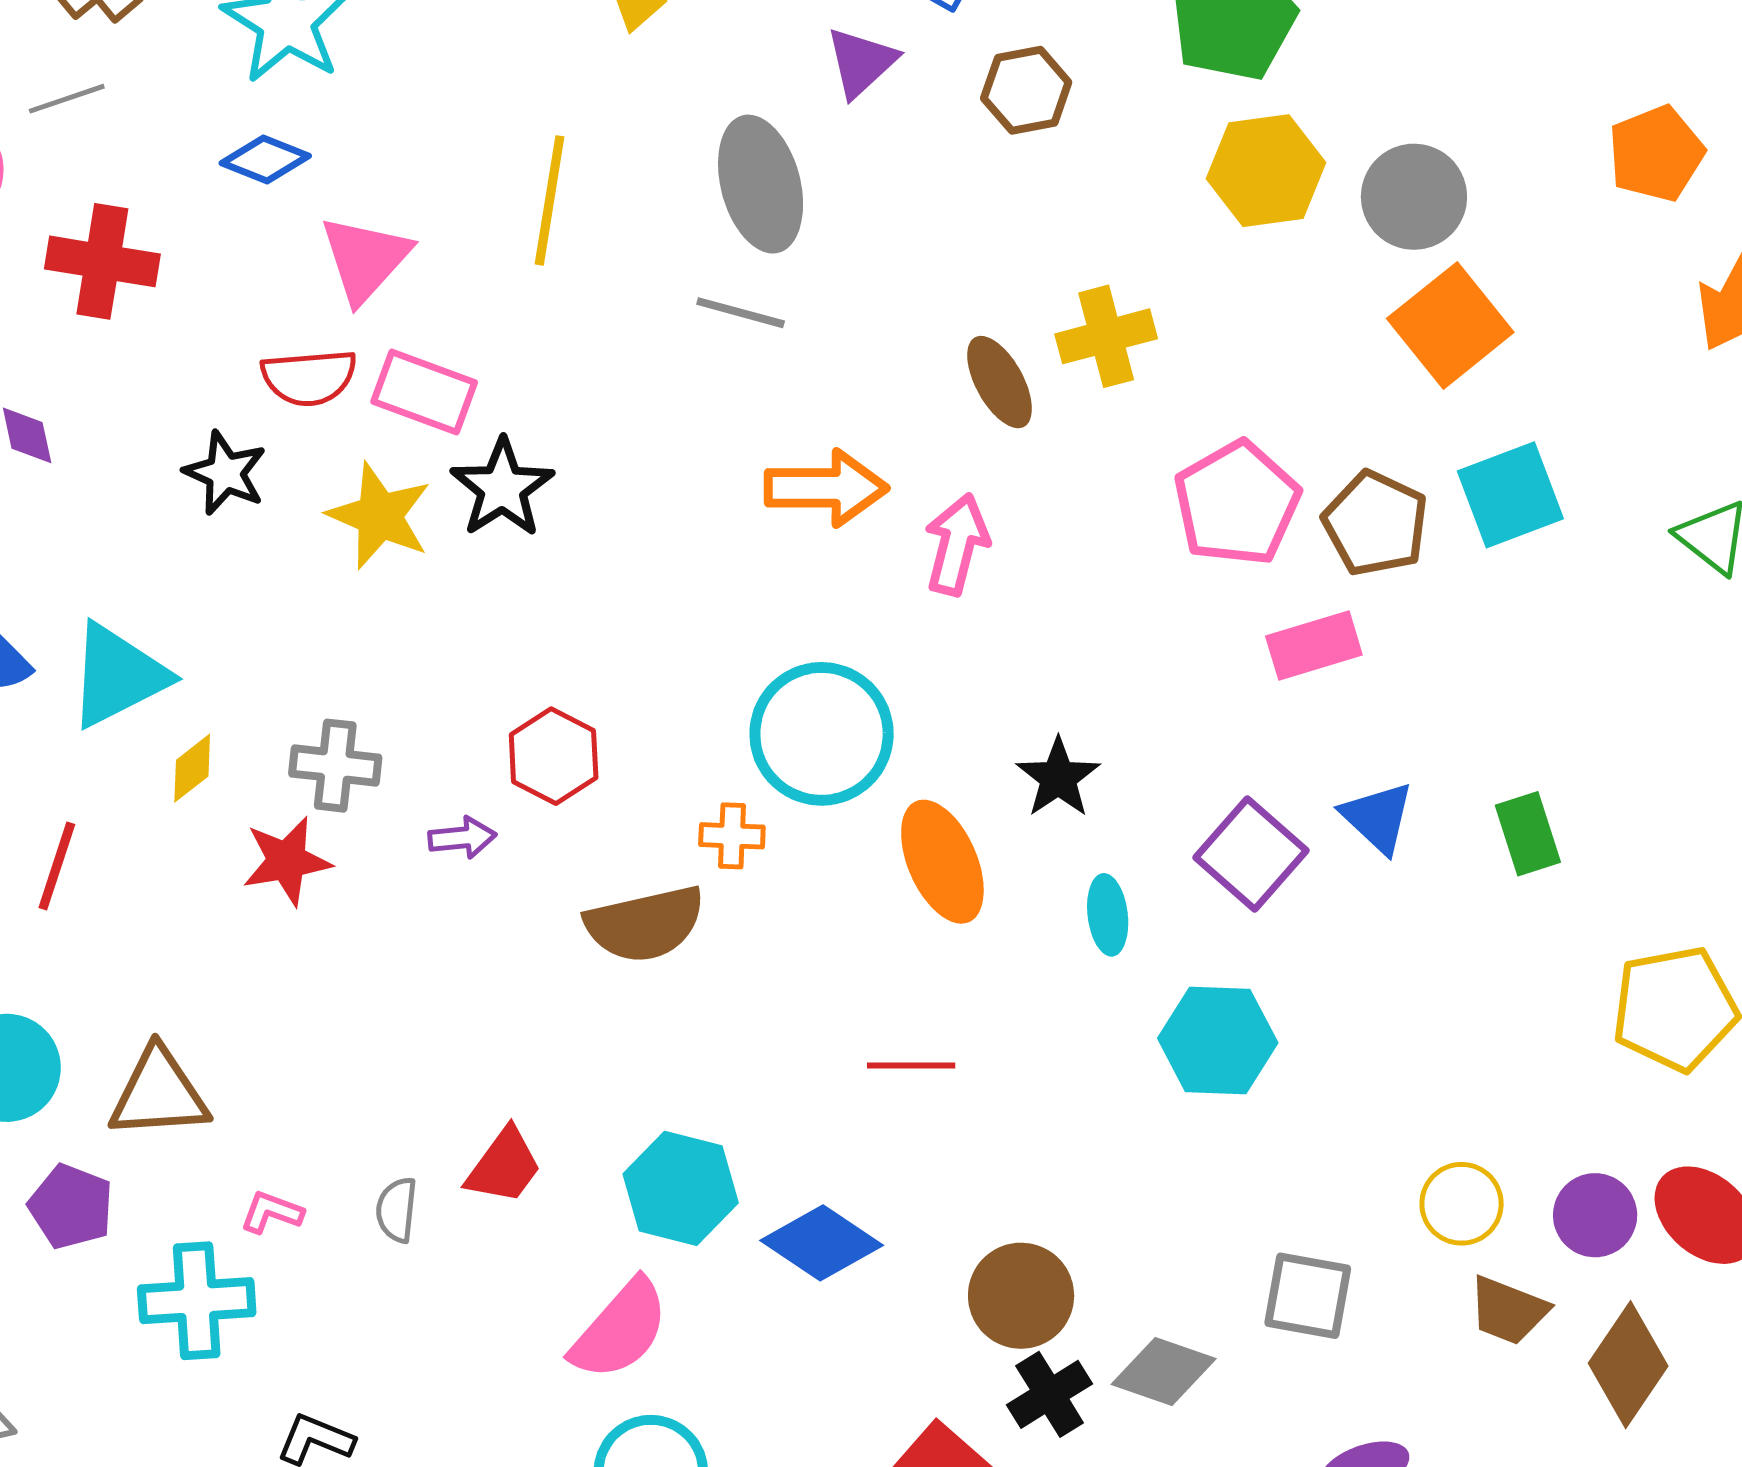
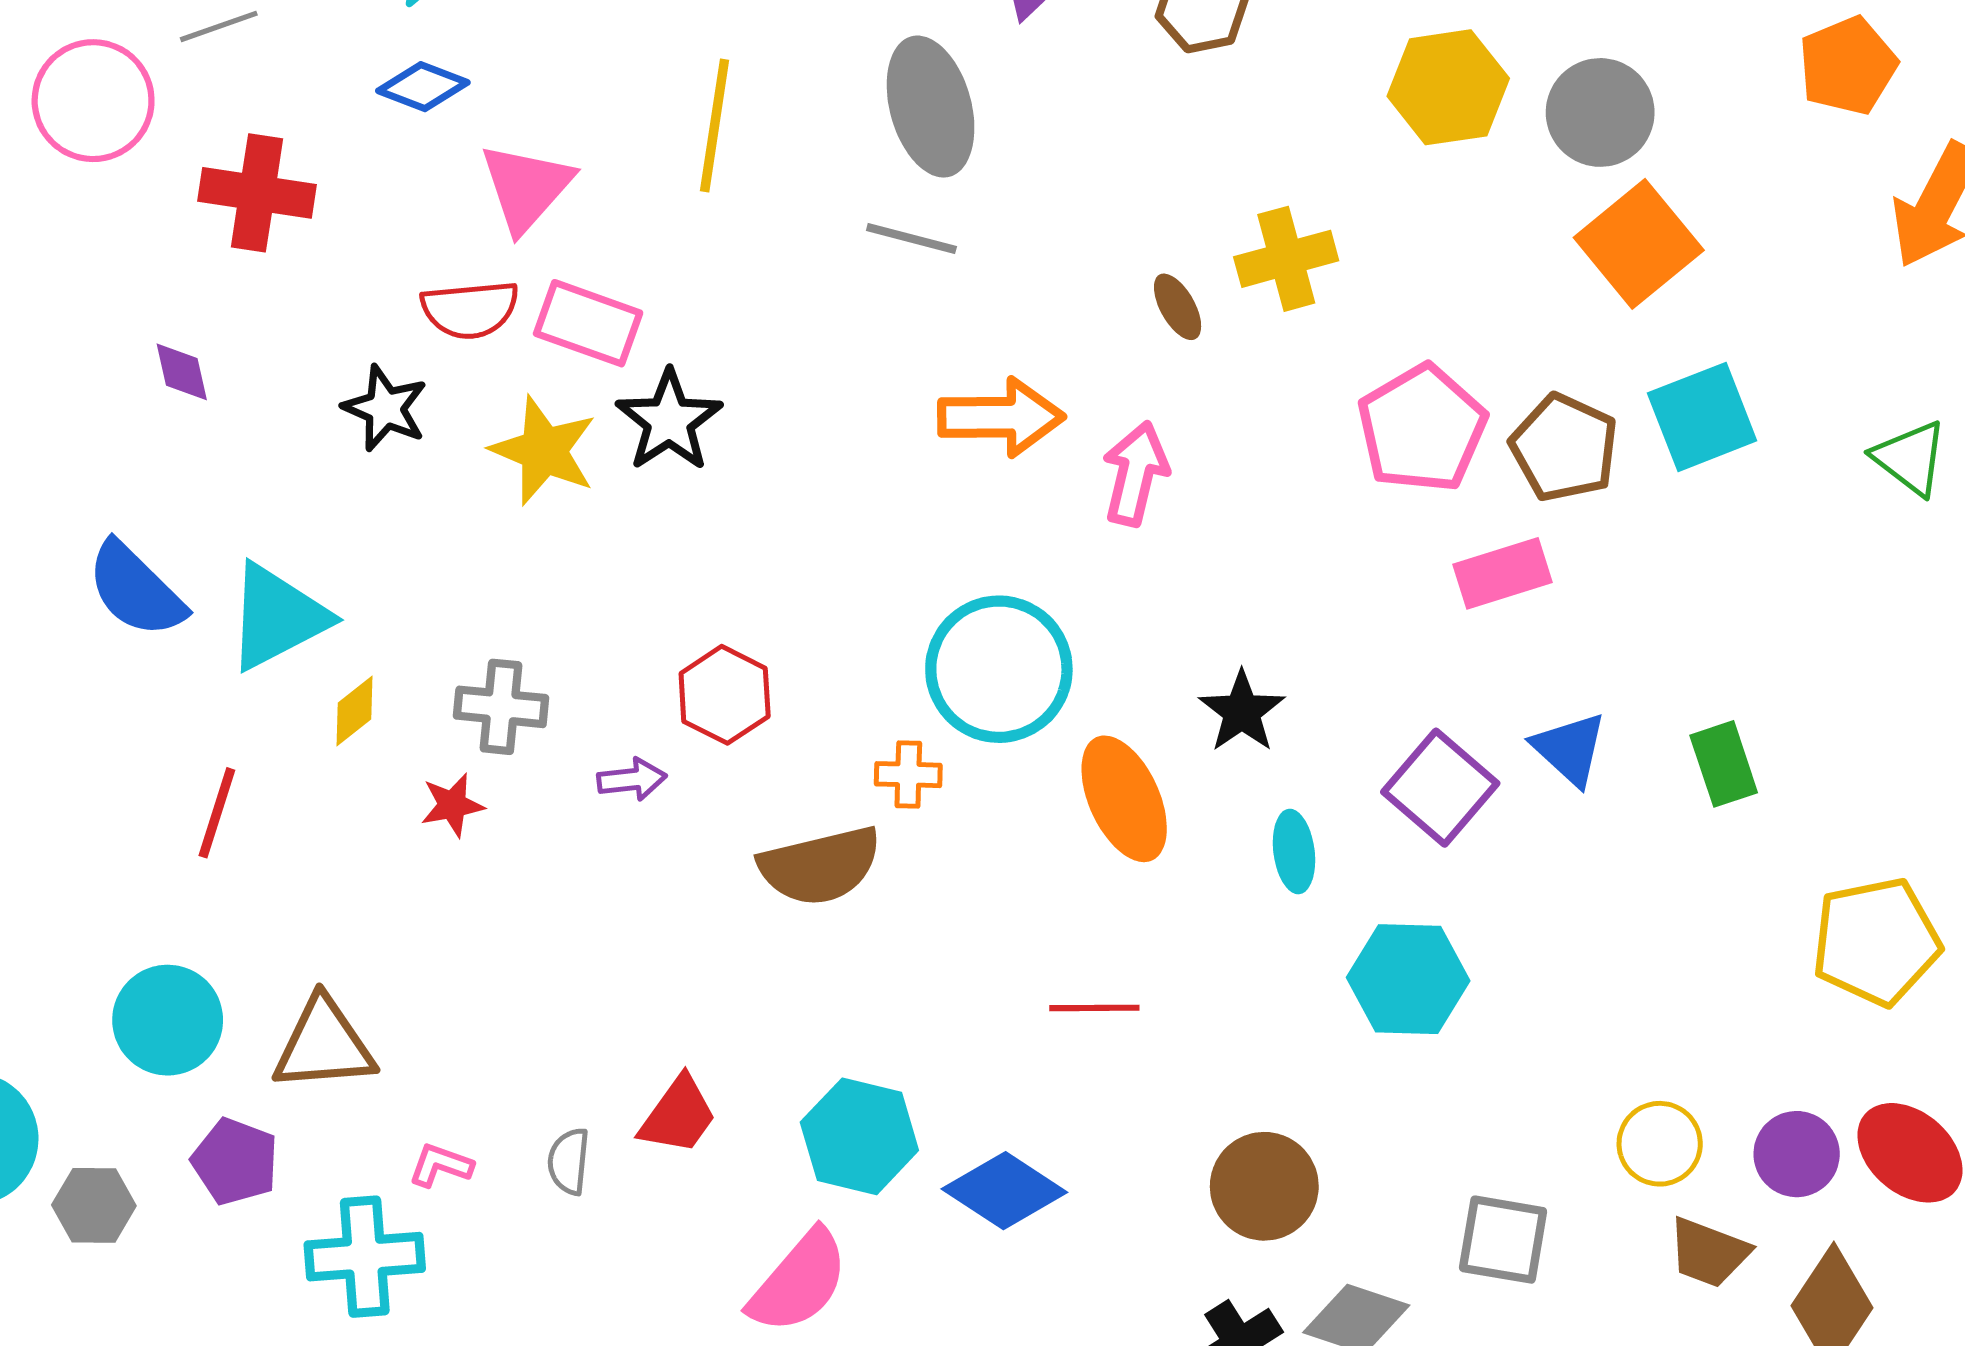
brown ellipse: (1000, 382) -> (1178, 307), size x0.7
red star: (287, 861) -> (452, 805), size x0.7
brown circle: (1021, 1296) -> (1264, 1186), moved

